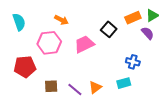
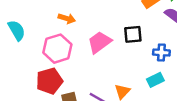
black square: (109, 29) -> (133, 34), moved, turned -35
red pentagon: (25, 67) -> (49, 81), moved

